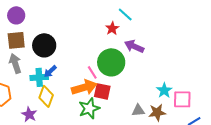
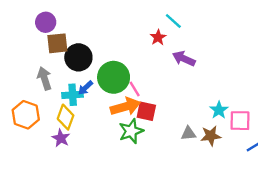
brown square: (16, 40) -> (57, 43), moved
green circle: (111, 62) -> (114, 77), moved
yellow diamond: (46, 96) -> (66, 117), moved

